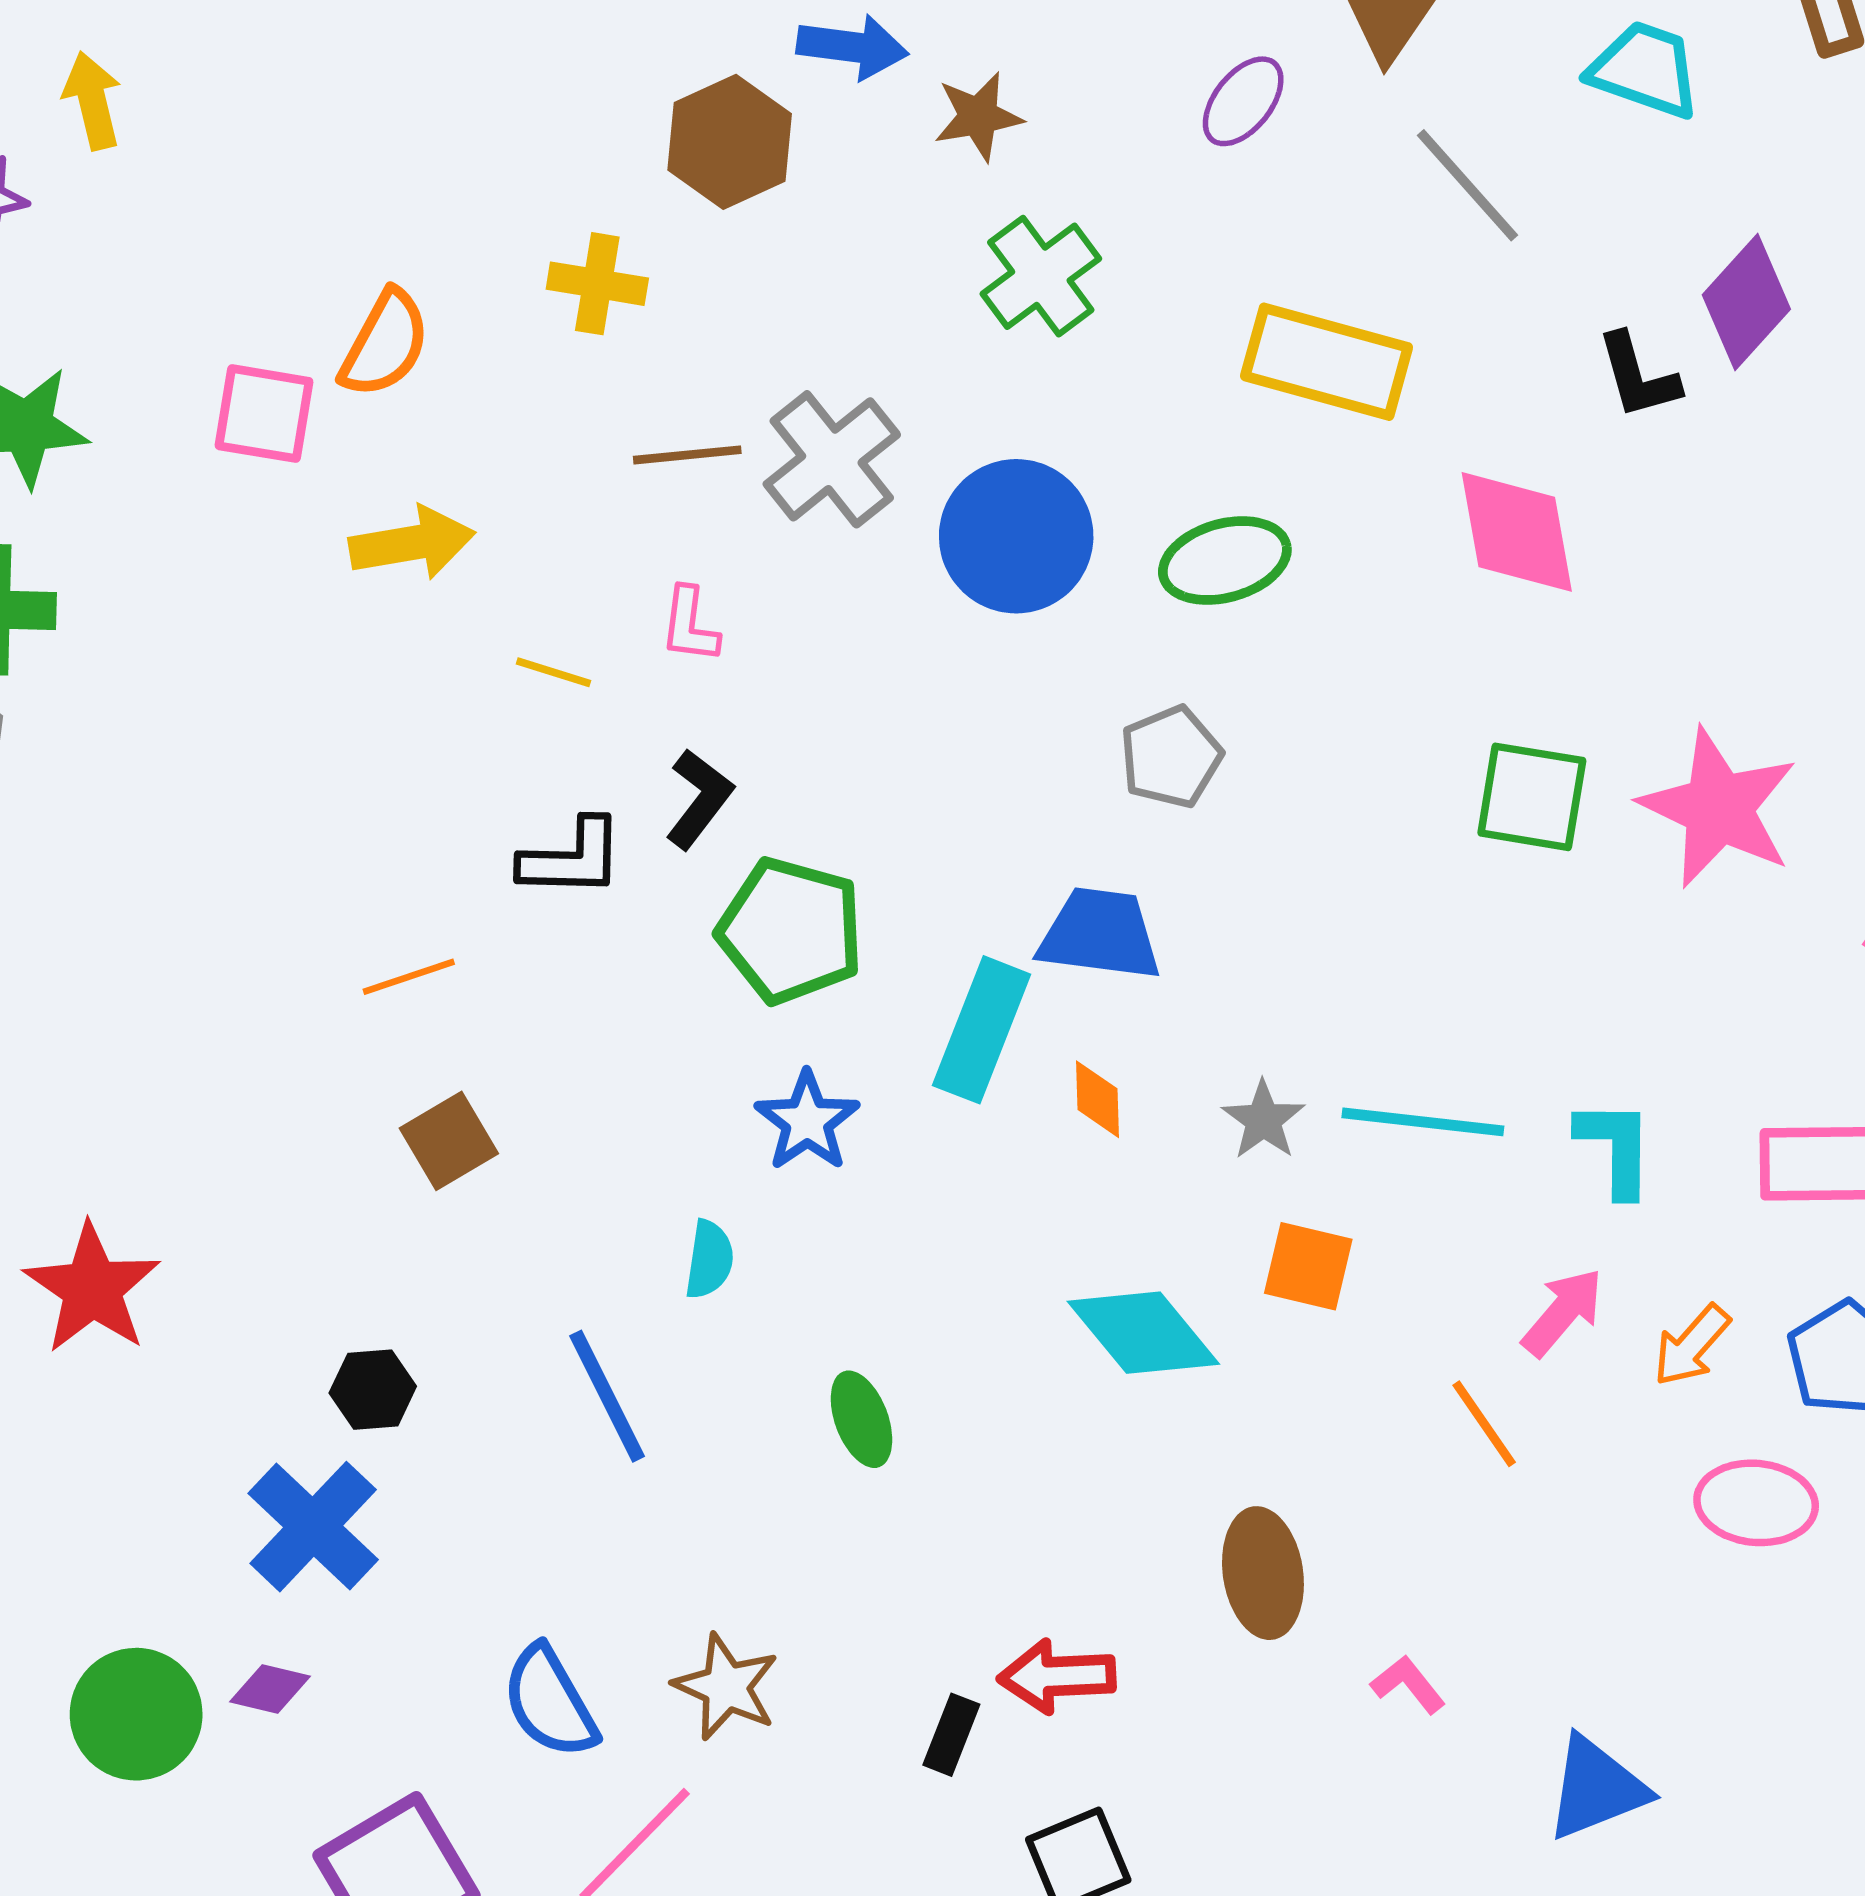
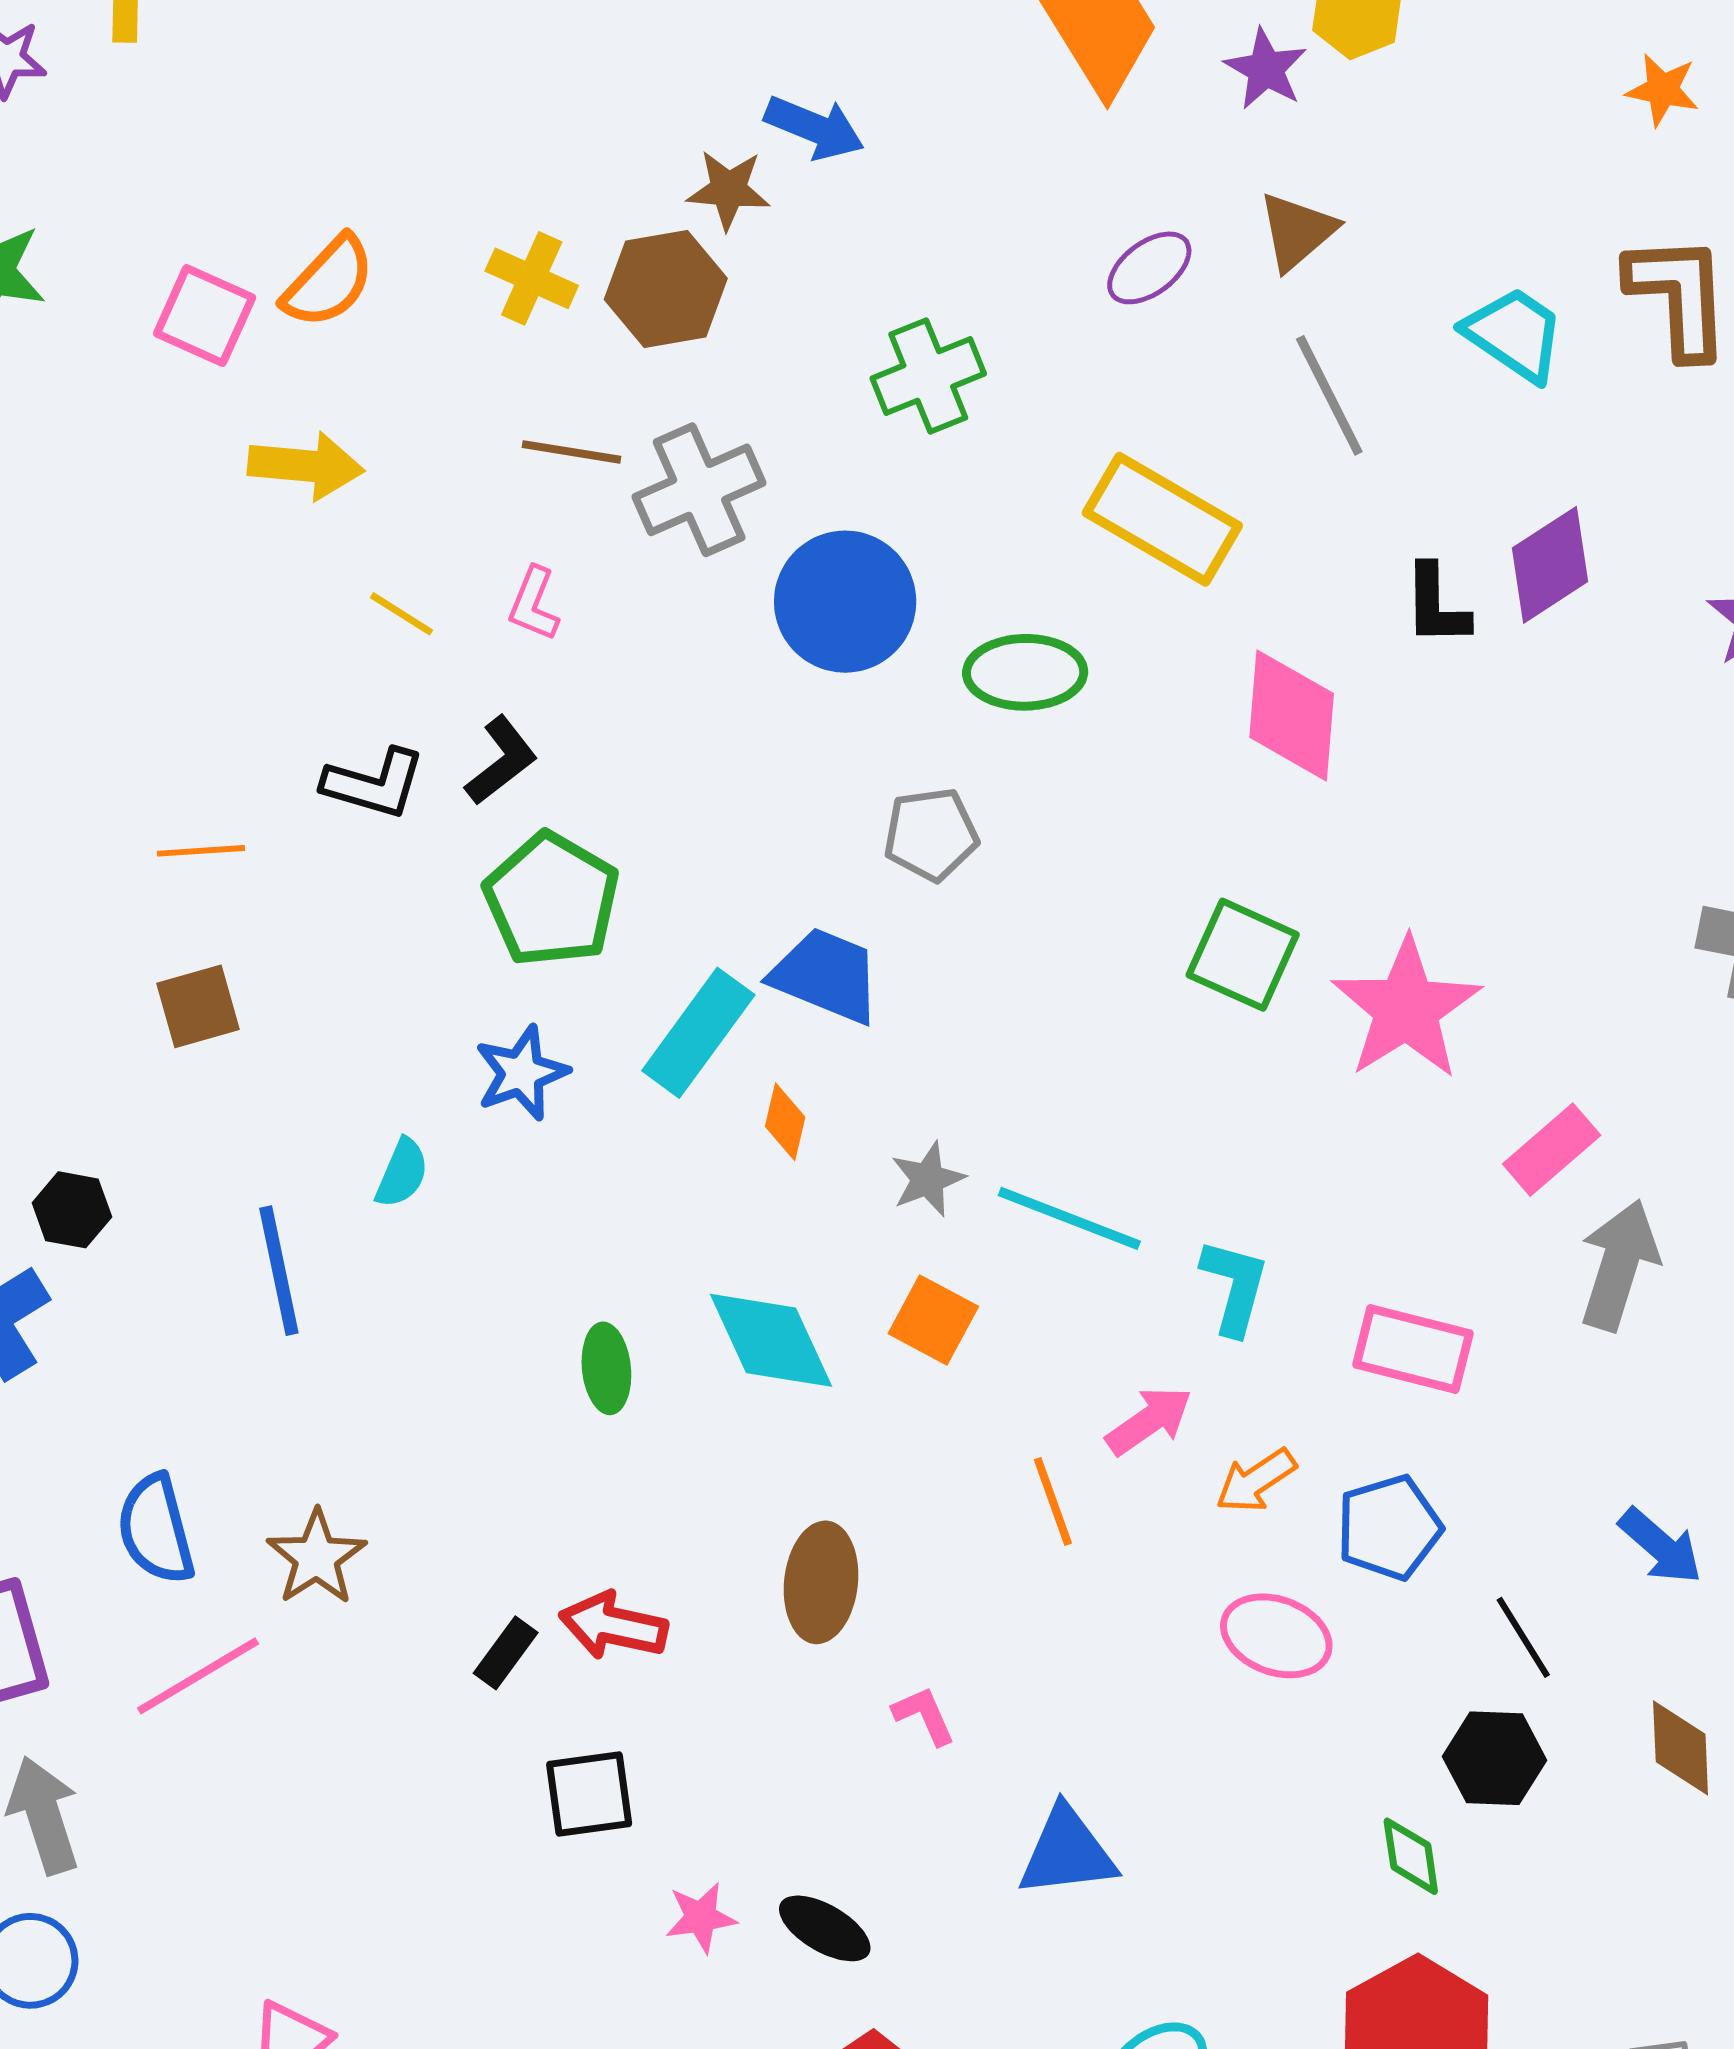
brown star: (978, 116) -> (728, 190), moved
brown hexagon: (730, 142) -> (666, 289), moved
green ellipse: (861, 1419) -> (606, 1368), moved

